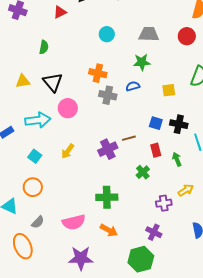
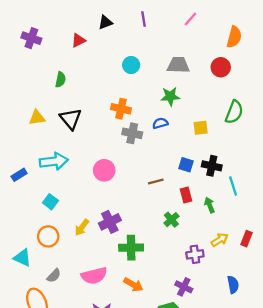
pink circle: (68, 108) -> (104, 170), moved
purple cross: (108, 149) -> (110, 222), moved
yellow arrow: (68, 151) -> (82, 227), moved

